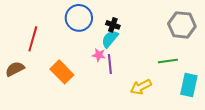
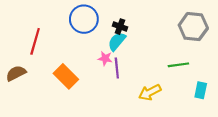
cyan rectangle: (189, 85) -> (201, 90), size x0.7

